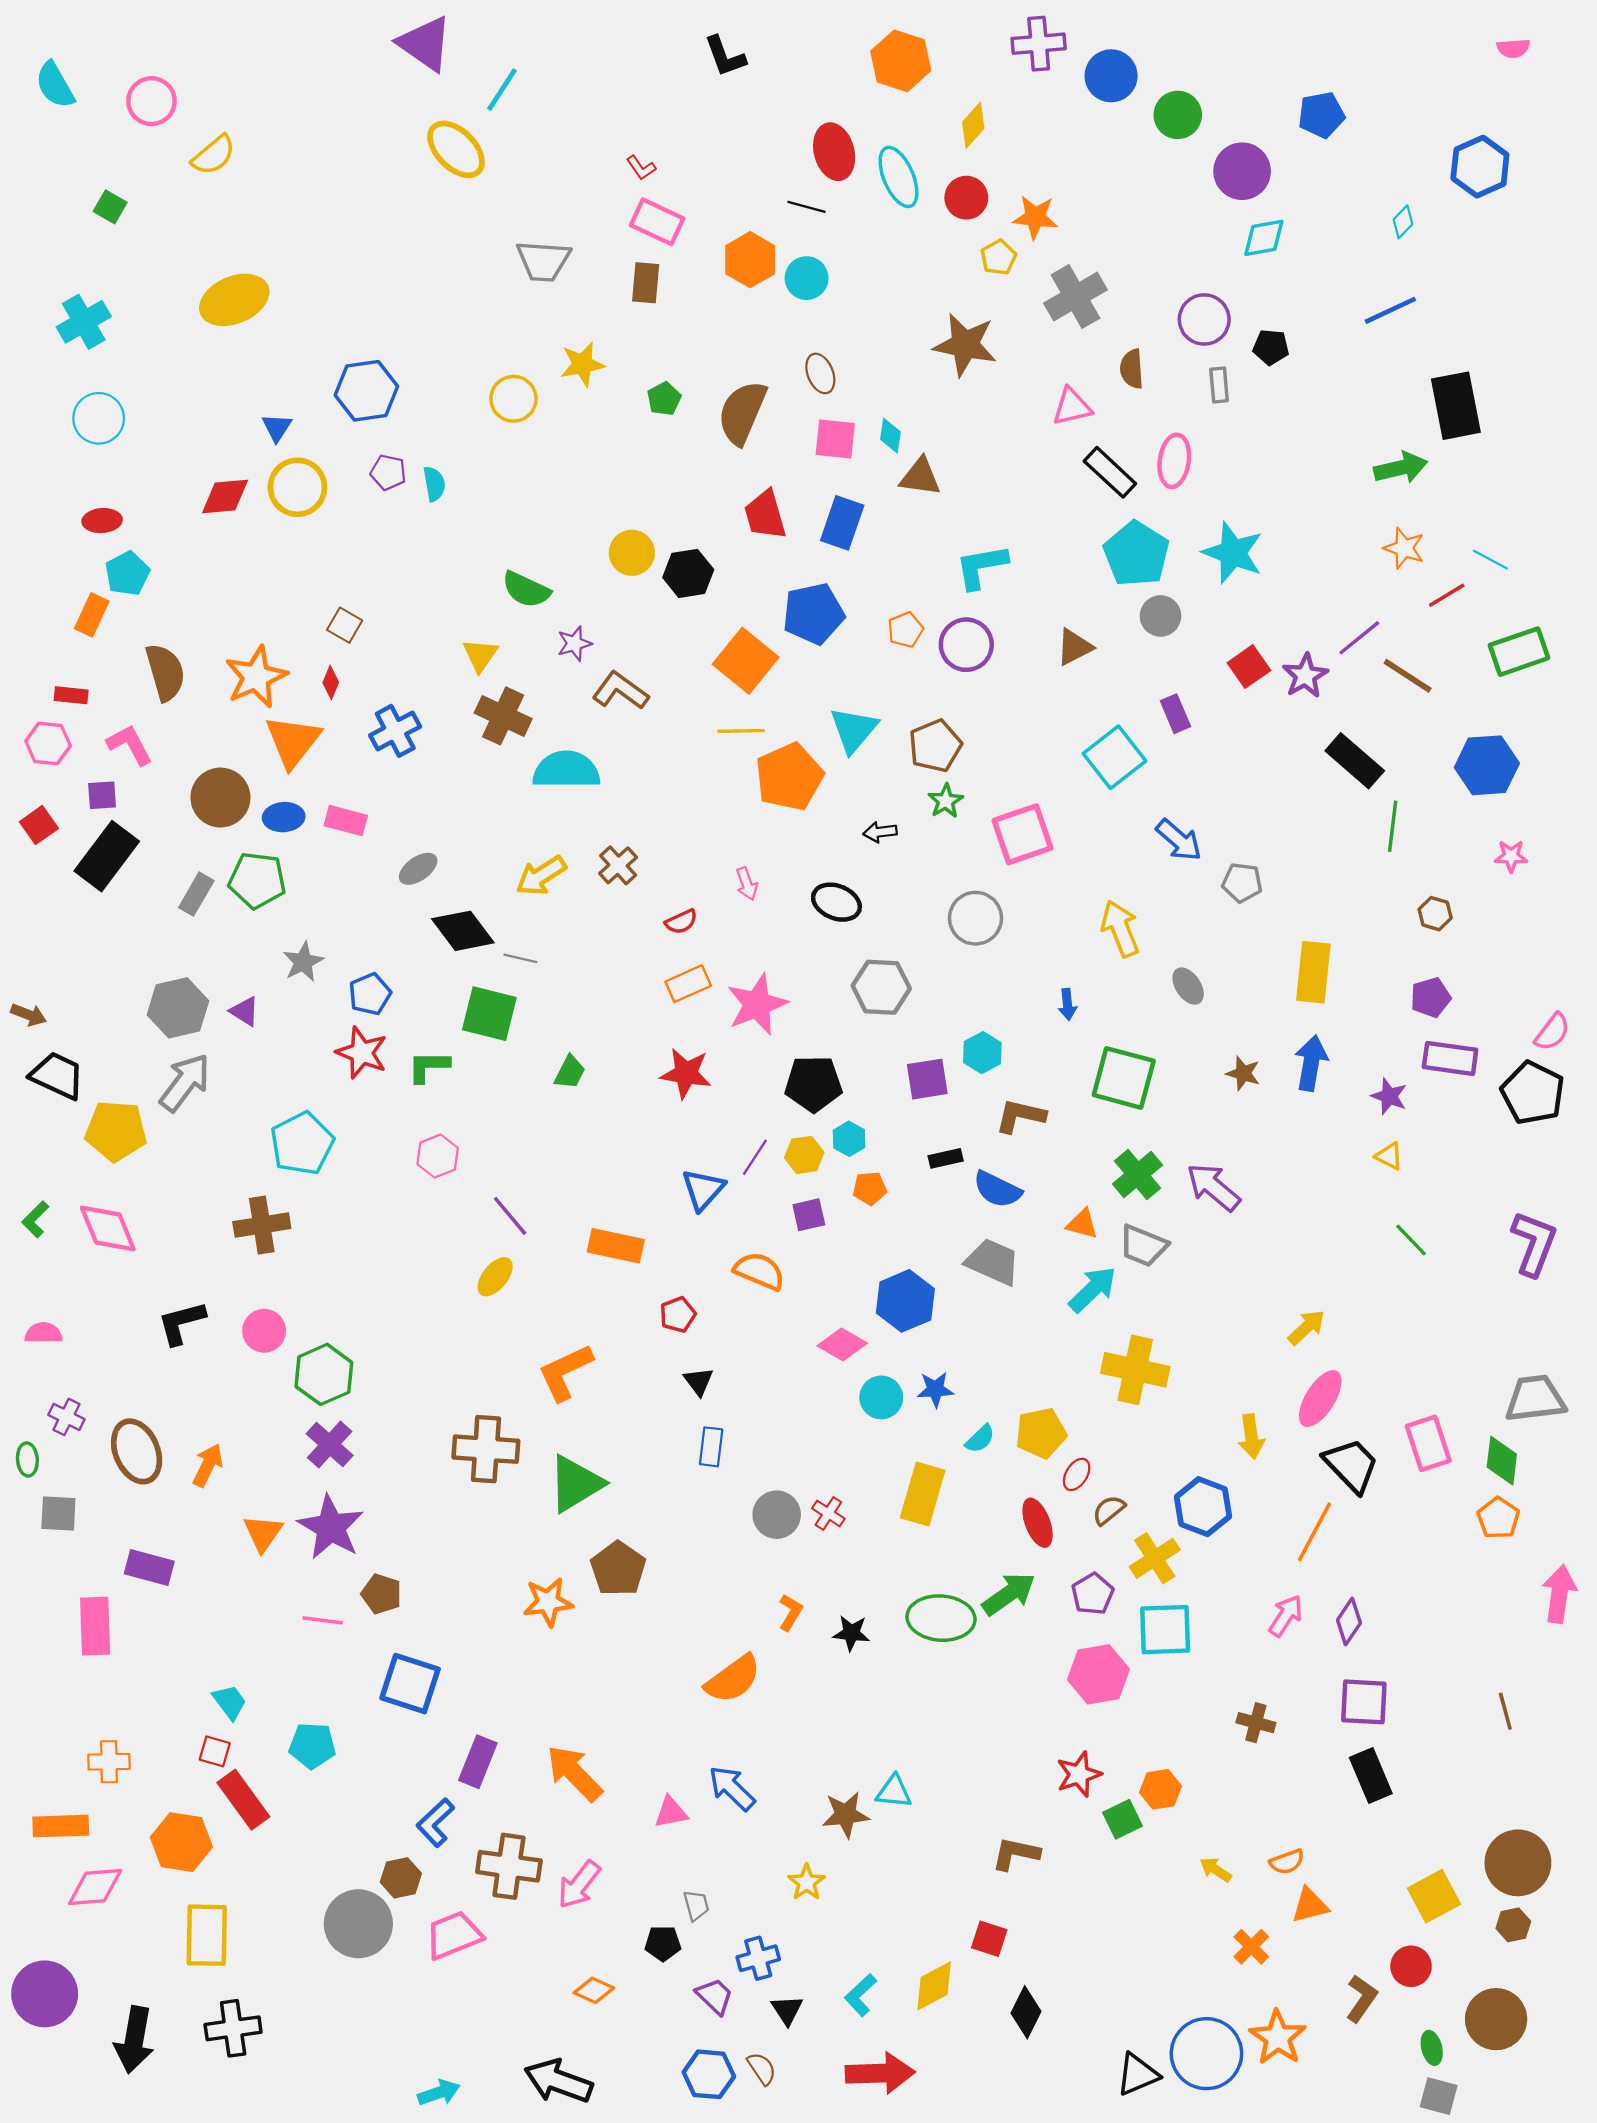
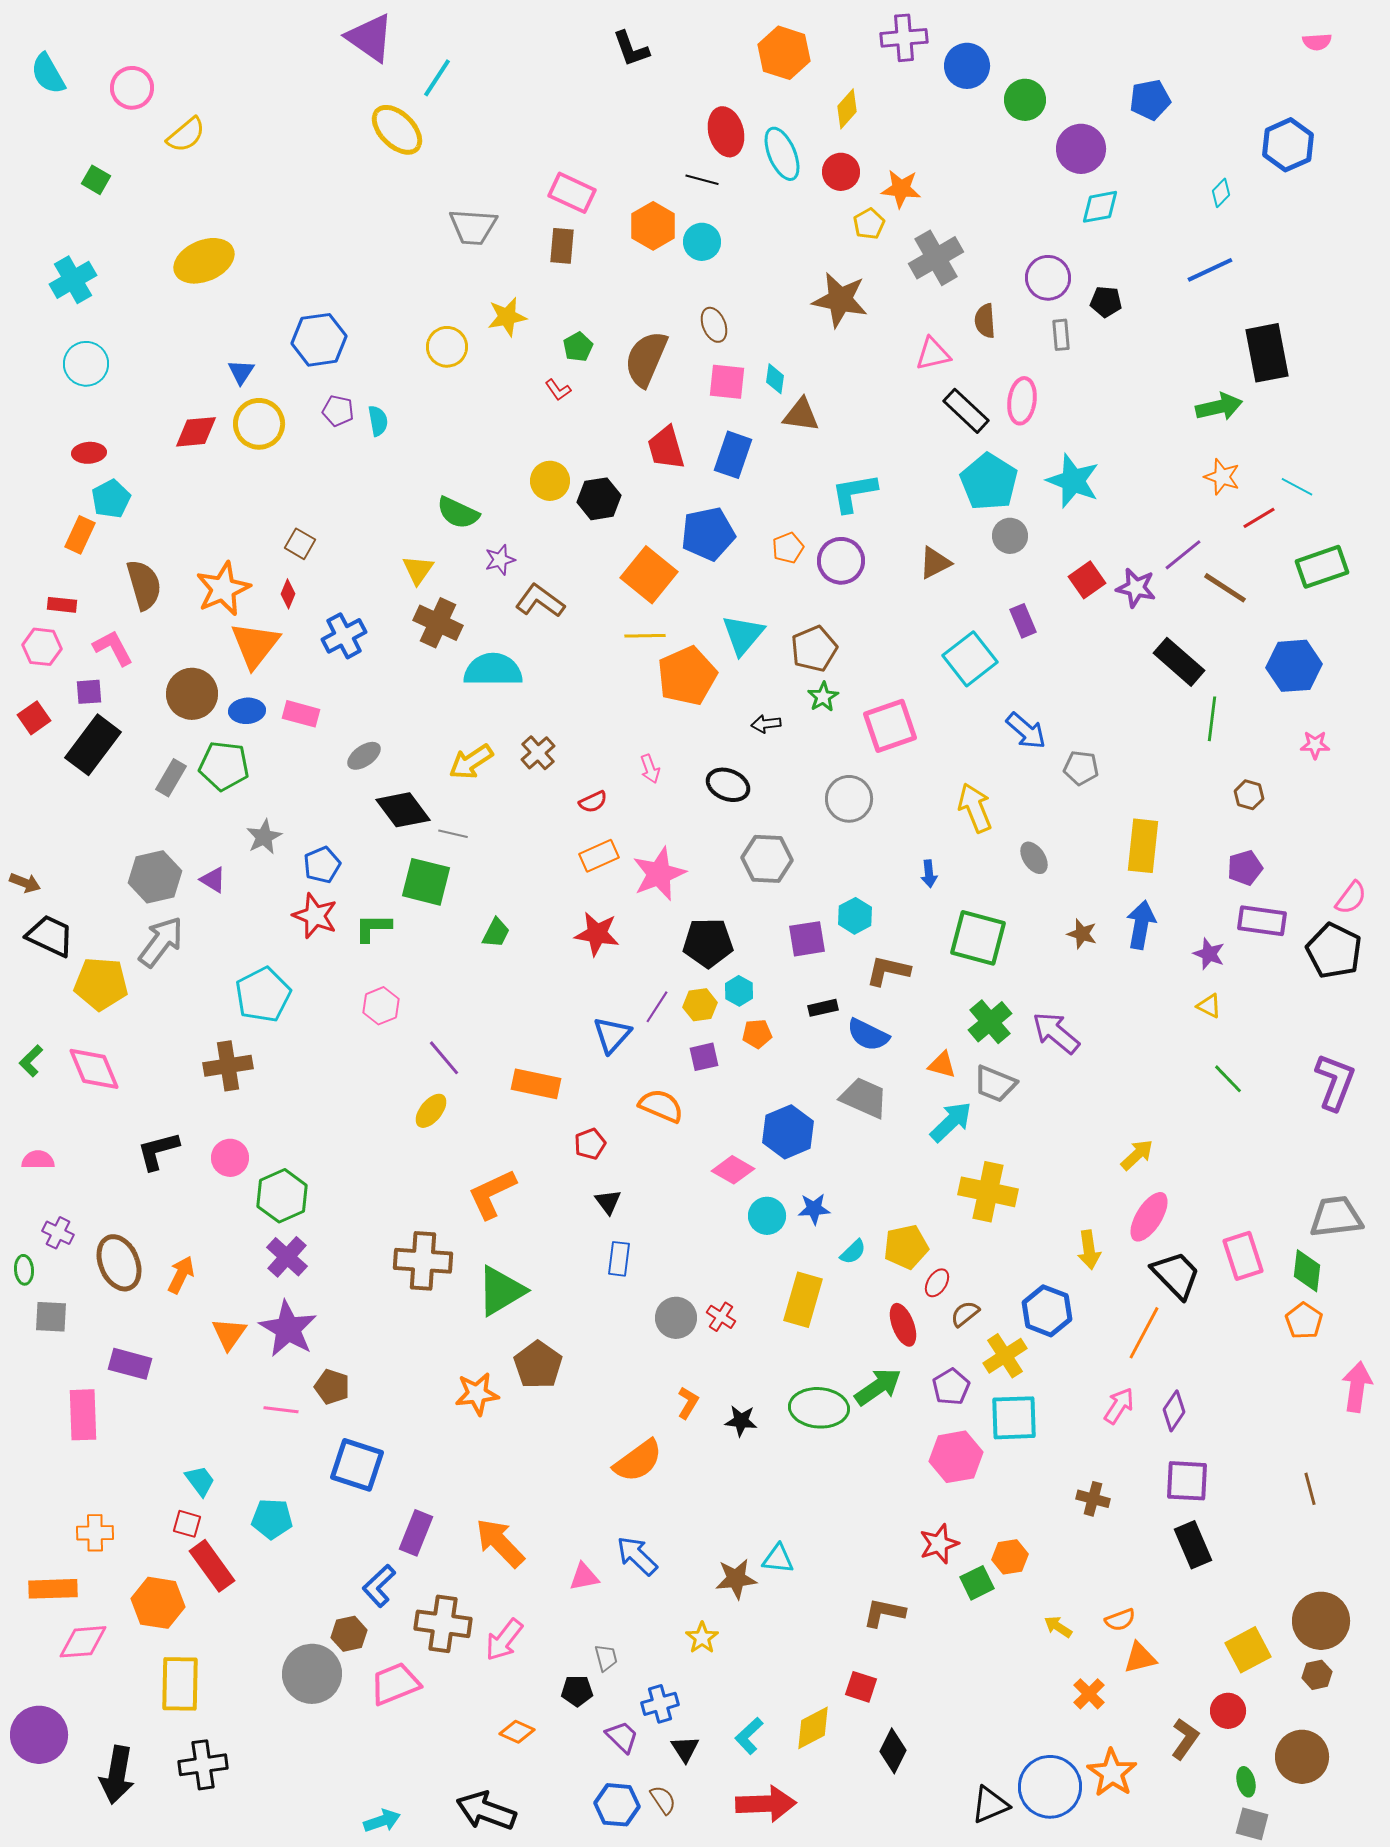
red L-shape: (641, 168) -> (558, 390), moved
purple star: (1305, 676) -> (1136, 588), turned -30

